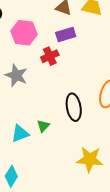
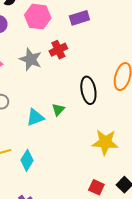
red cross: (50, 56) -> (58, 50), moved

